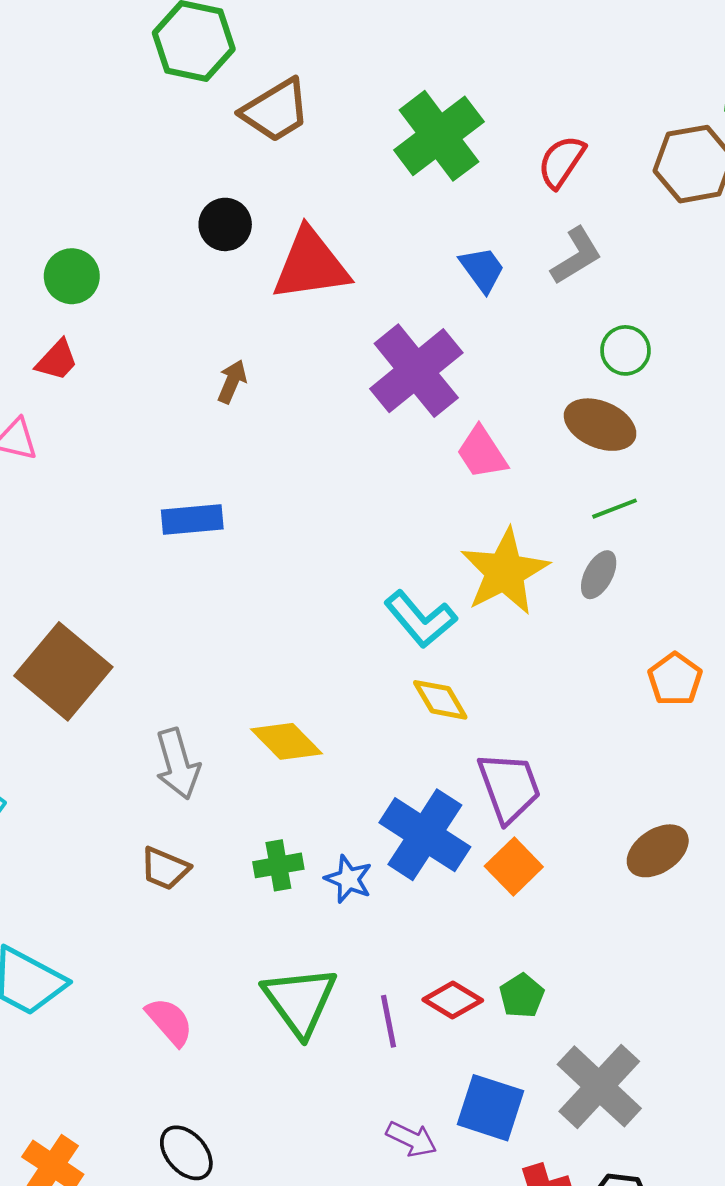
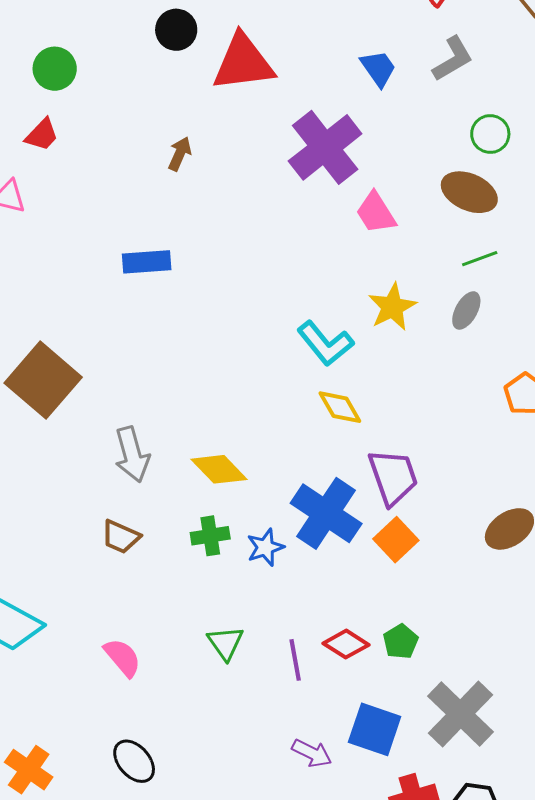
yellow star: (505, 572) -> (392, 307), size x0.7
yellow diamond: (286, 741) -> (219, 469), moved
blue star: (349, 879) -> (265, 547), turned 30
green triangle: (300, 1001) -> (226, 643), size x0.6

